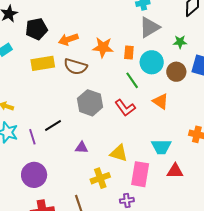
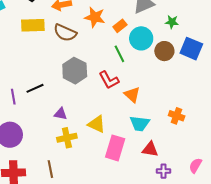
orange rectangle: (129, 53) -> (120, 26), turned 40
orange triangle: (161, 101) -> (132, 95), moved
yellow cross: (100, 178) -> (67, 138), moved
purple cross: (127, 200) -> (163, 171), moved

